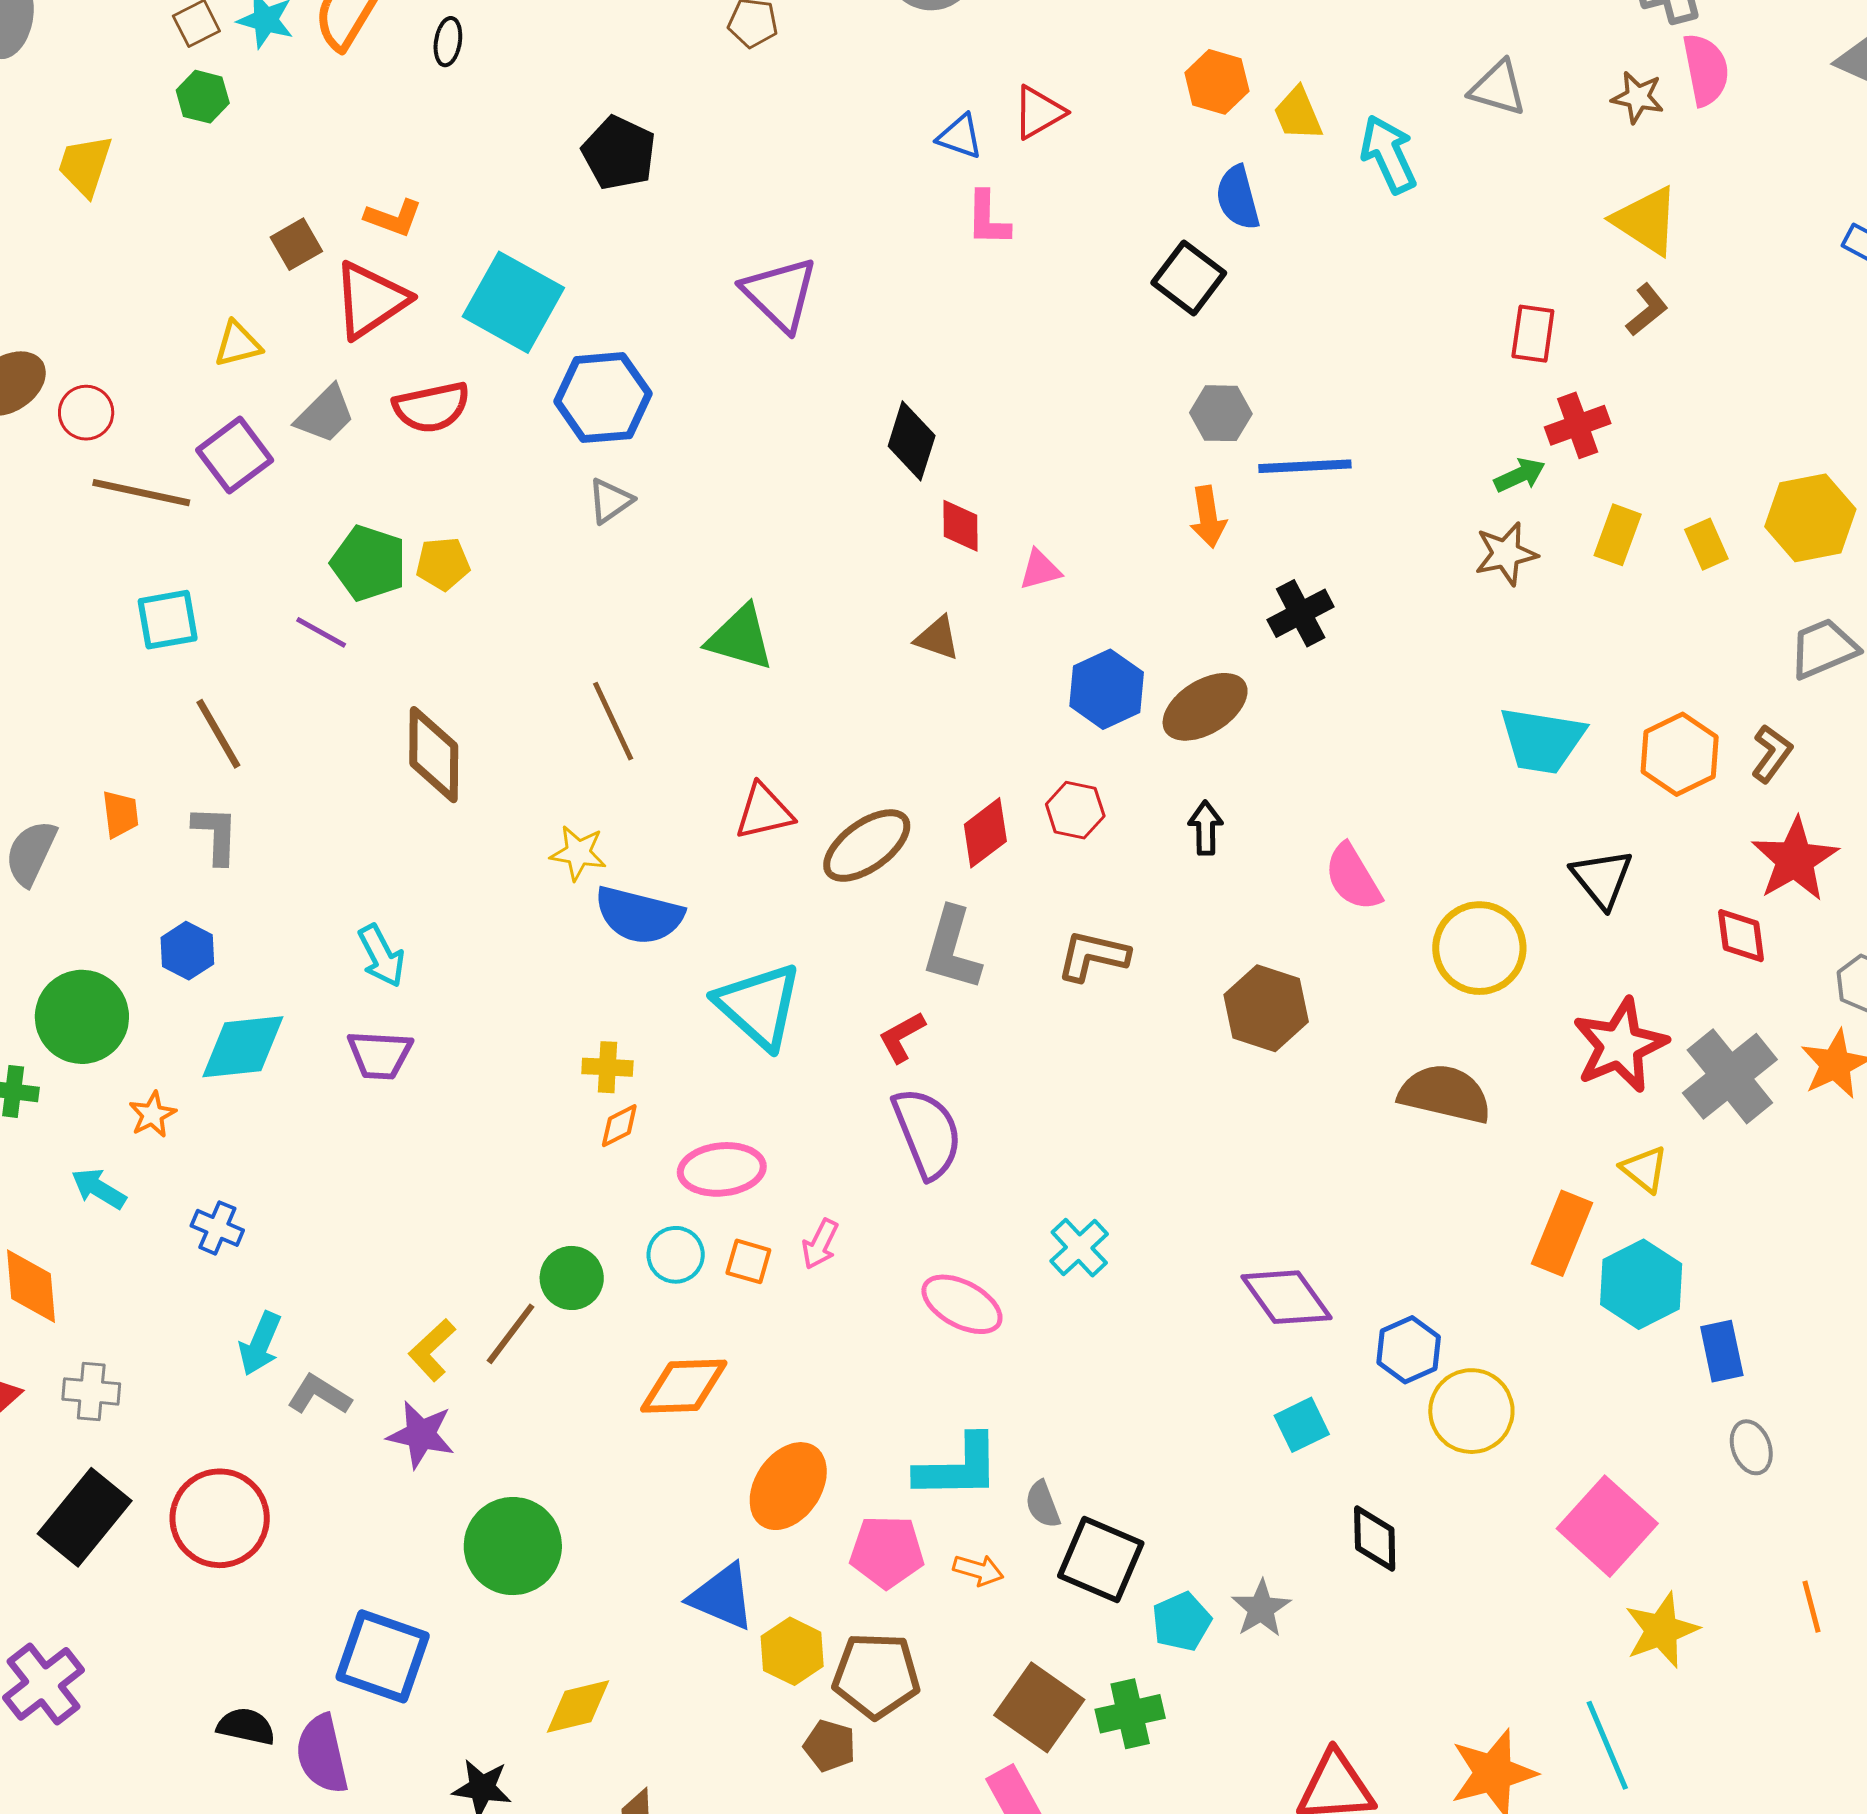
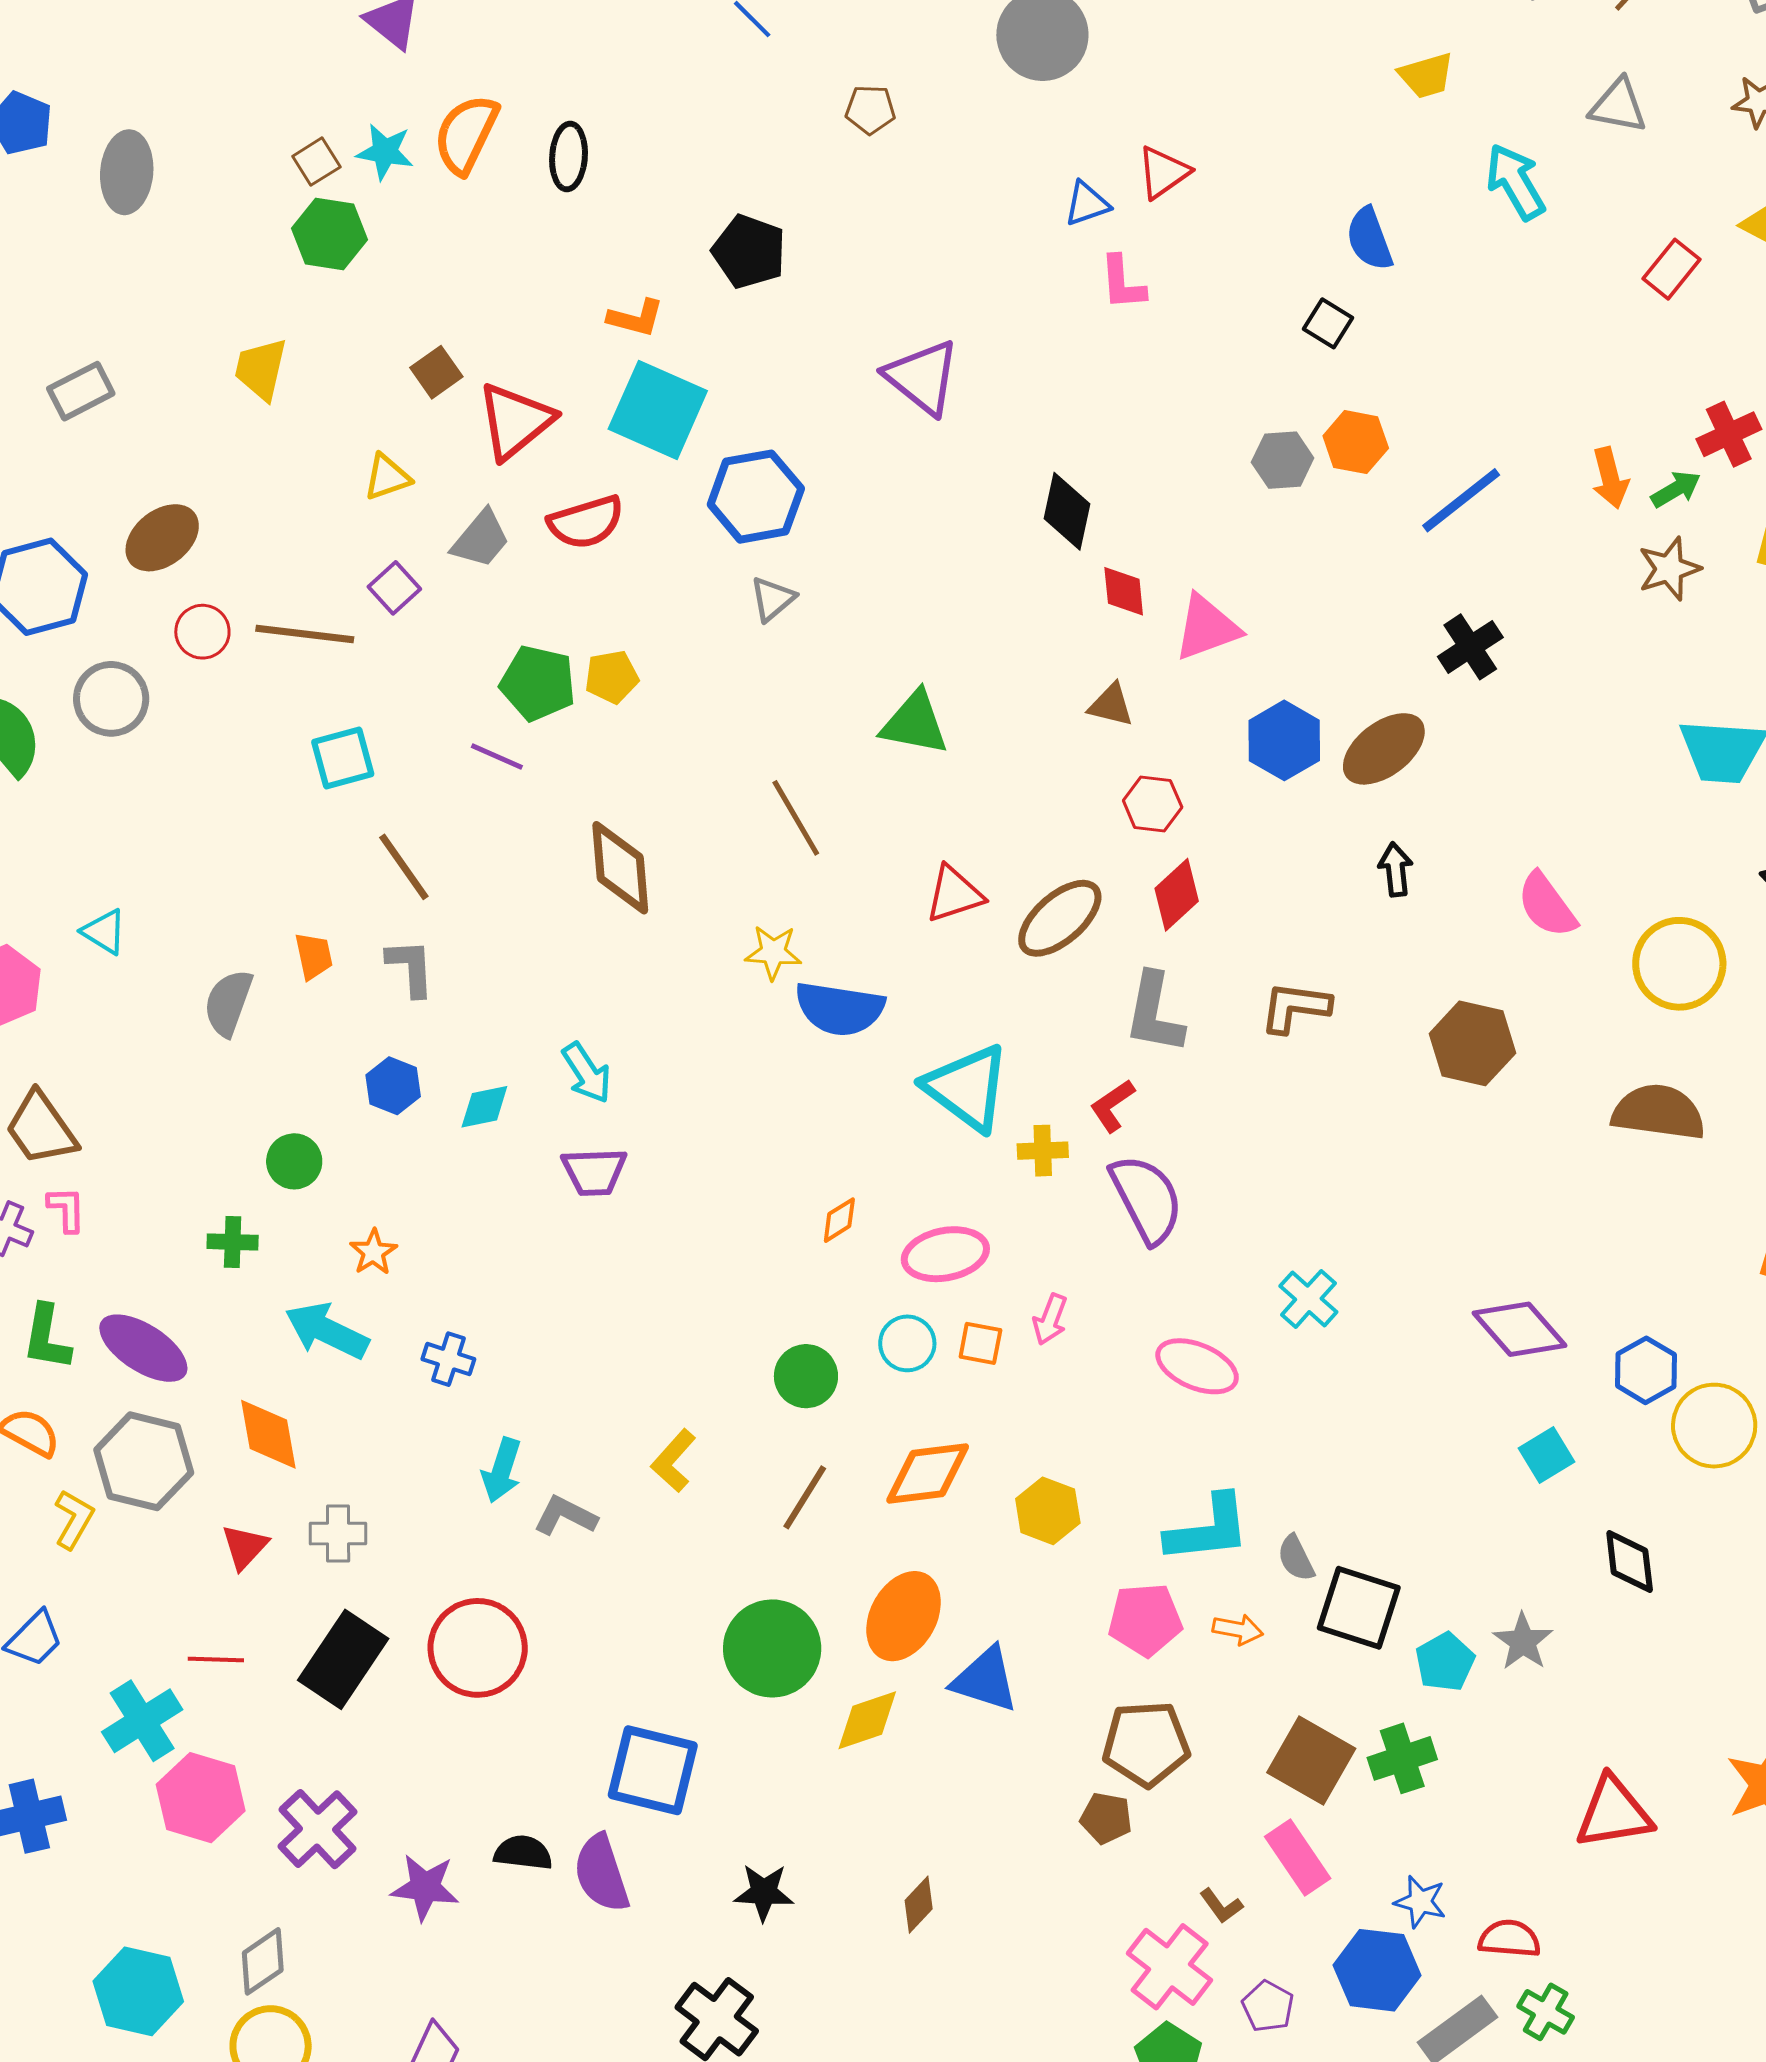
black ellipse: (448, 42) -> (569, 157), size x1.4
orange hexagon: (1217, 82) -> (1356, 442), moved
green hexagon: (203, 97) -> (329, 234), size x1.4
yellow trapezoid: (1298, 114) -> (1426, 76), moved, turned -78
blue triangle: (960, 136) -> (1087, 204), turned -33
yellow trapezoid: (85, 165) -> (261, 369), moved
orange L-shape: (393, 218) -> (636, 318), moved
black square: (1189, 278) -> (1328, 323), size x0.7
red rectangle: (1533, 334) -> (1672, 269), moved, turned 36
red circle: (86, 413) -> (202, 632), moved
gray hexagon: (1221, 413) -> (1283, 460), moved
purple square: (235, 455) -> (394, 588), size x0.7
blue line: (1305, 466) -> (1461, 500), turned -30
orange arrow: (1208, 517) -> (1610, 478), moved
pink triangle: (1040, 570) -> (1207, 628), size x1.6
red hexagon: (1075, 810) -> (1153, 804), moved
green circle: (82, 1017) -> (294, 1161), size x0.6
cyan diamond: (243, 1047) -> (484, 1107), moved, size x0.6
yellow cross: (607, 1067) -> (1043, 1151), moved
cyan arrow: (99, 1189) -> (327, 1331), size x1.5
brown line: (511, 1334) -> (805, 1497), moved
purple star: (421, 1435) -> (425, 1887), moved
orange ellipse: (788, 1486) -> (904, 1616), moved
yellow hexagon: (792, 1651) -> (1048, 1511), moved
yellow diamond: (578, 1707) -> (867, 1720), moved

